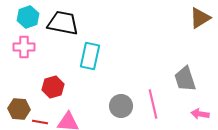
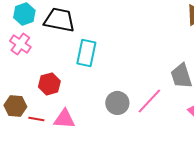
pink cross: (24, 47) -> (20, 44), turned 35
pink line: (153, 104) -> (149, 101), turned 56

